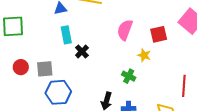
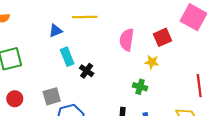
red circle: (21, 67) -> (15, 99), moved

